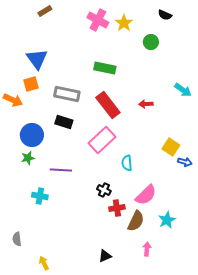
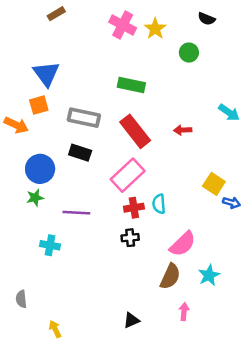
black cross: (104, 190) -> (130, 238), turned -32
red cross: (117, 208) -> (134, 208), moved

